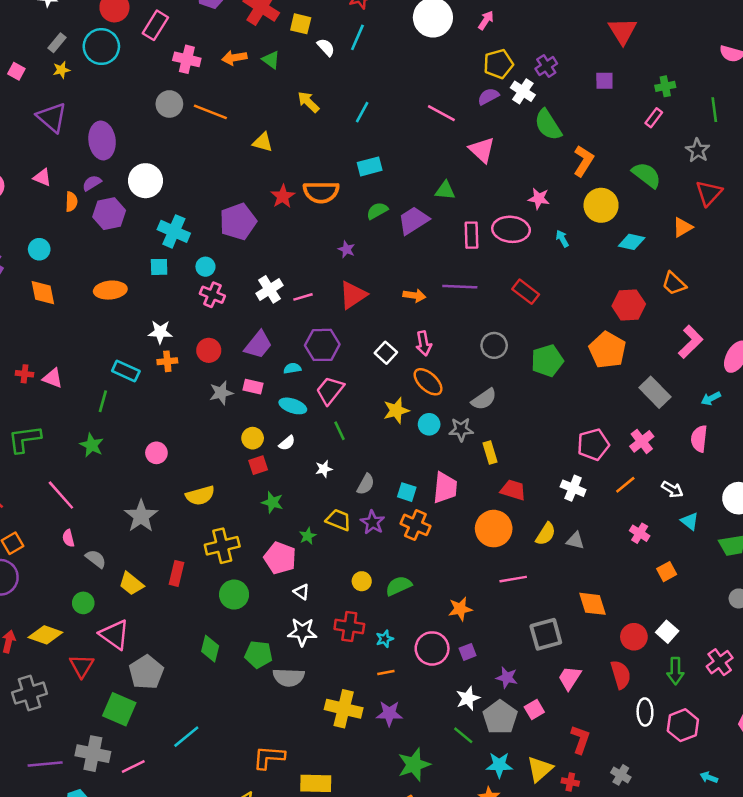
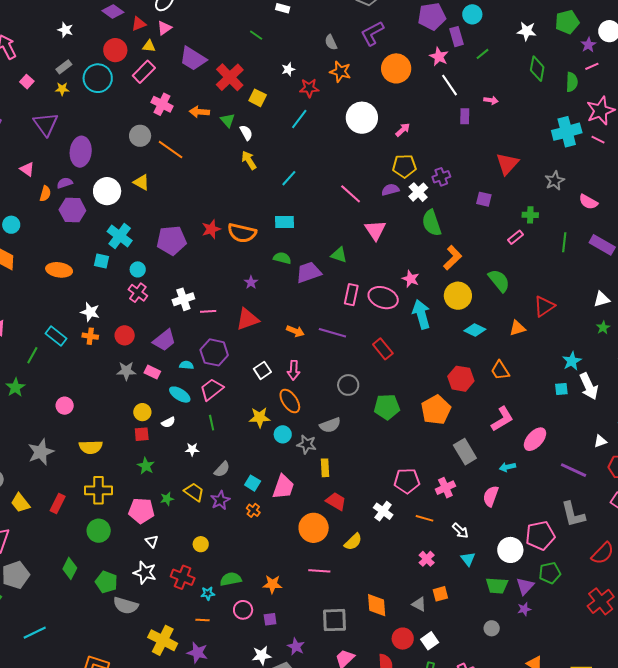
white semicircle: (326, 47) -> (246, 133), moved
yellow triangle: (263, 142) -> (141, 182), moved
gray star: (698, 150) -> (555, 181), moved
green semicircle: (377, 211) -> (282, 258), turned 30
cyan arrow: (562, 239) -> (421, 314), size x2.0
orange line: (625, 485) -> (425, 518), turned 42
orange cross: (415, 525) -> (253, 510), size x0.6
gray triangle: (575, 541) -> (419, 604), moved
pink pentagon: (280, 558) -> (141, 511), turned -30
green semicircle: (399, 586) -> (231, 579), moved
pink circle: (432, 648) -> (243, 610), size x0.7

